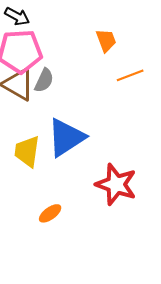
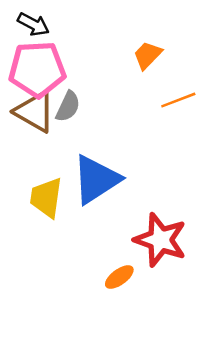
orange trapezoid: (106, 40) -> (148, 55), turned -115
orange ellipse: (50, 213) -> (119, 277), moved

